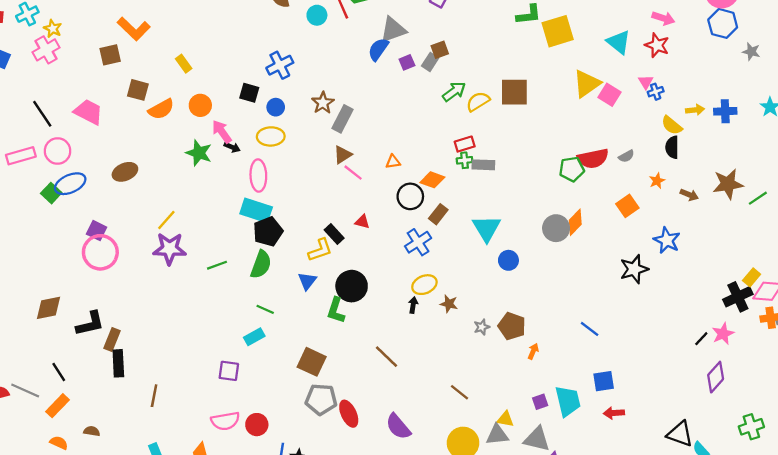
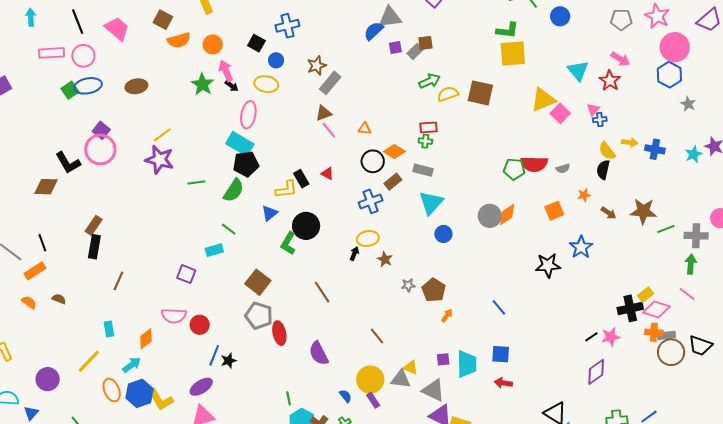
yellow square: (558, 31) -> (513, 53), moved
gray rectangle: (483, 165) -> (423, 170), moved
black L-shape: (90, 324) -> (68, 163), moved, turned 60

